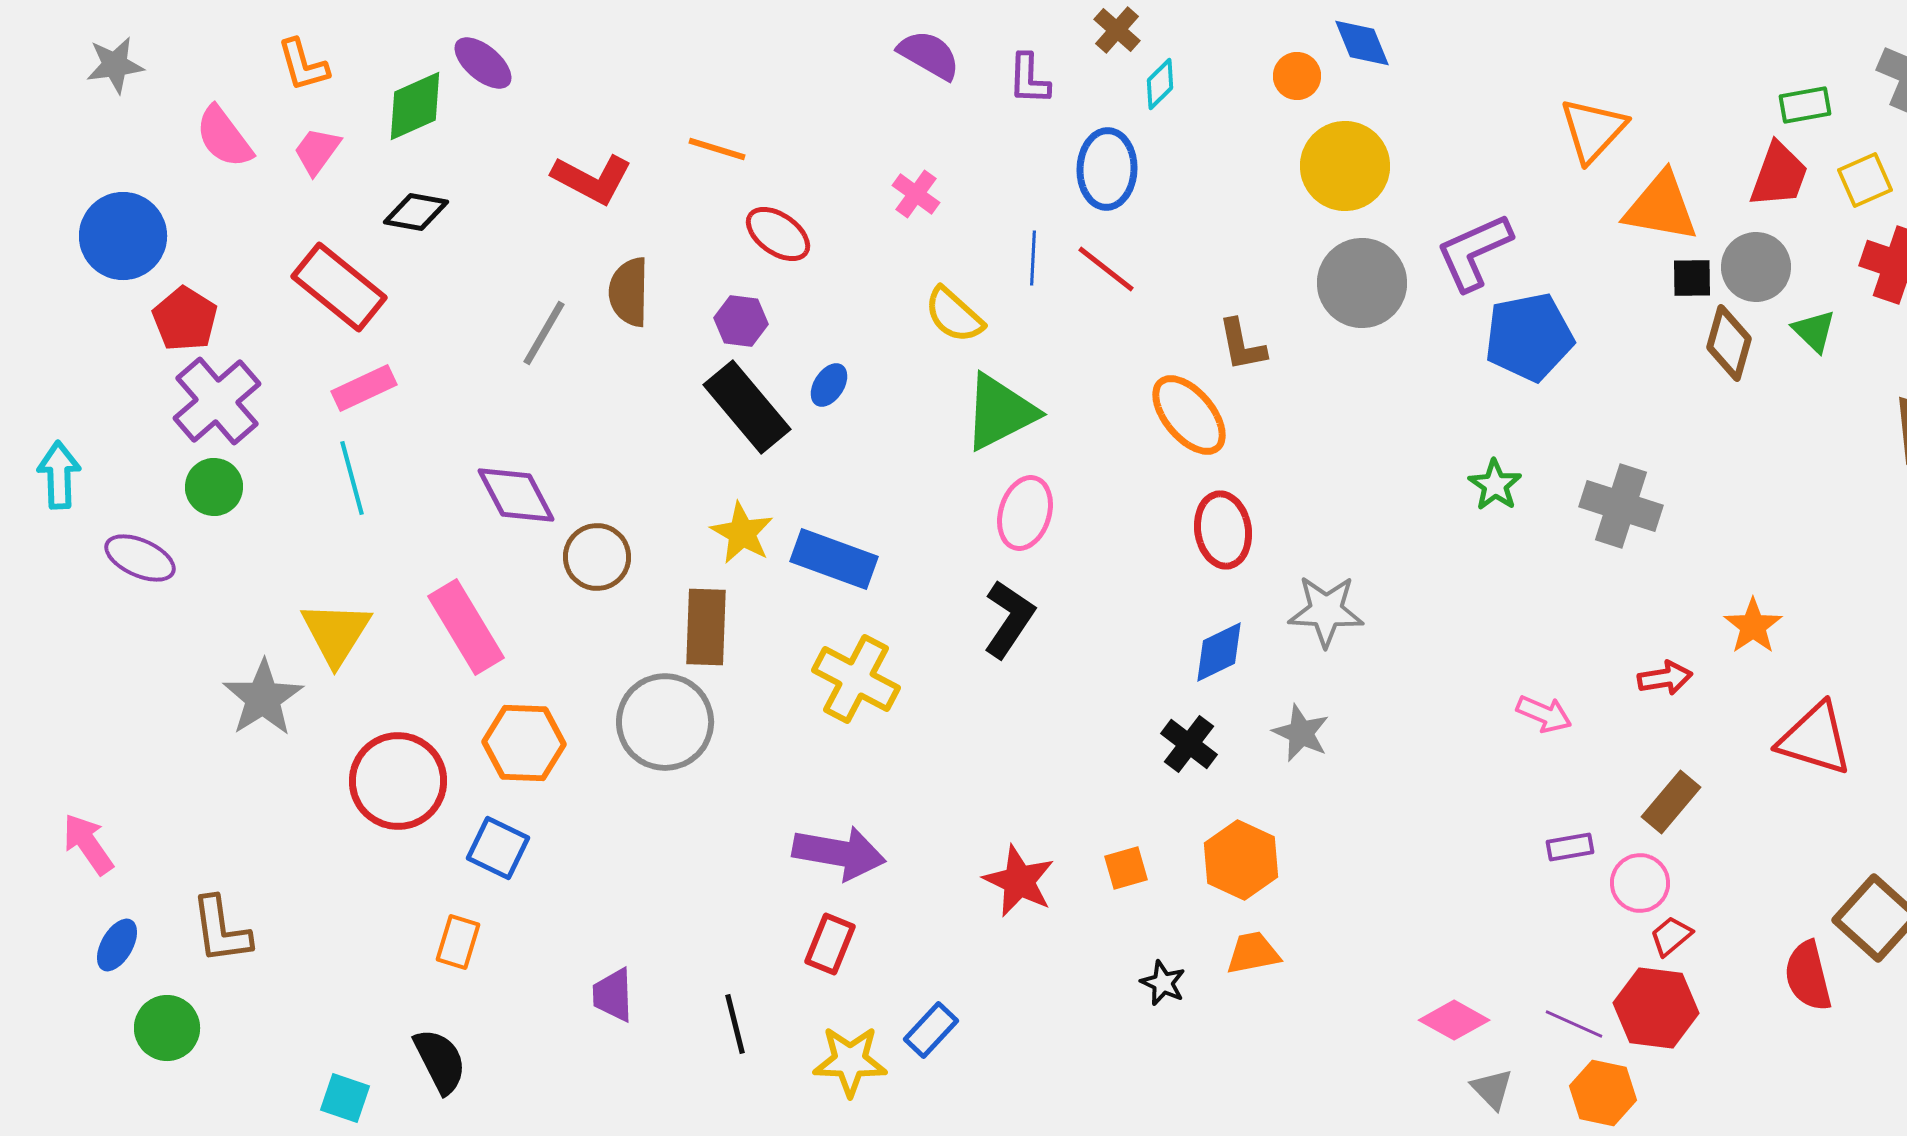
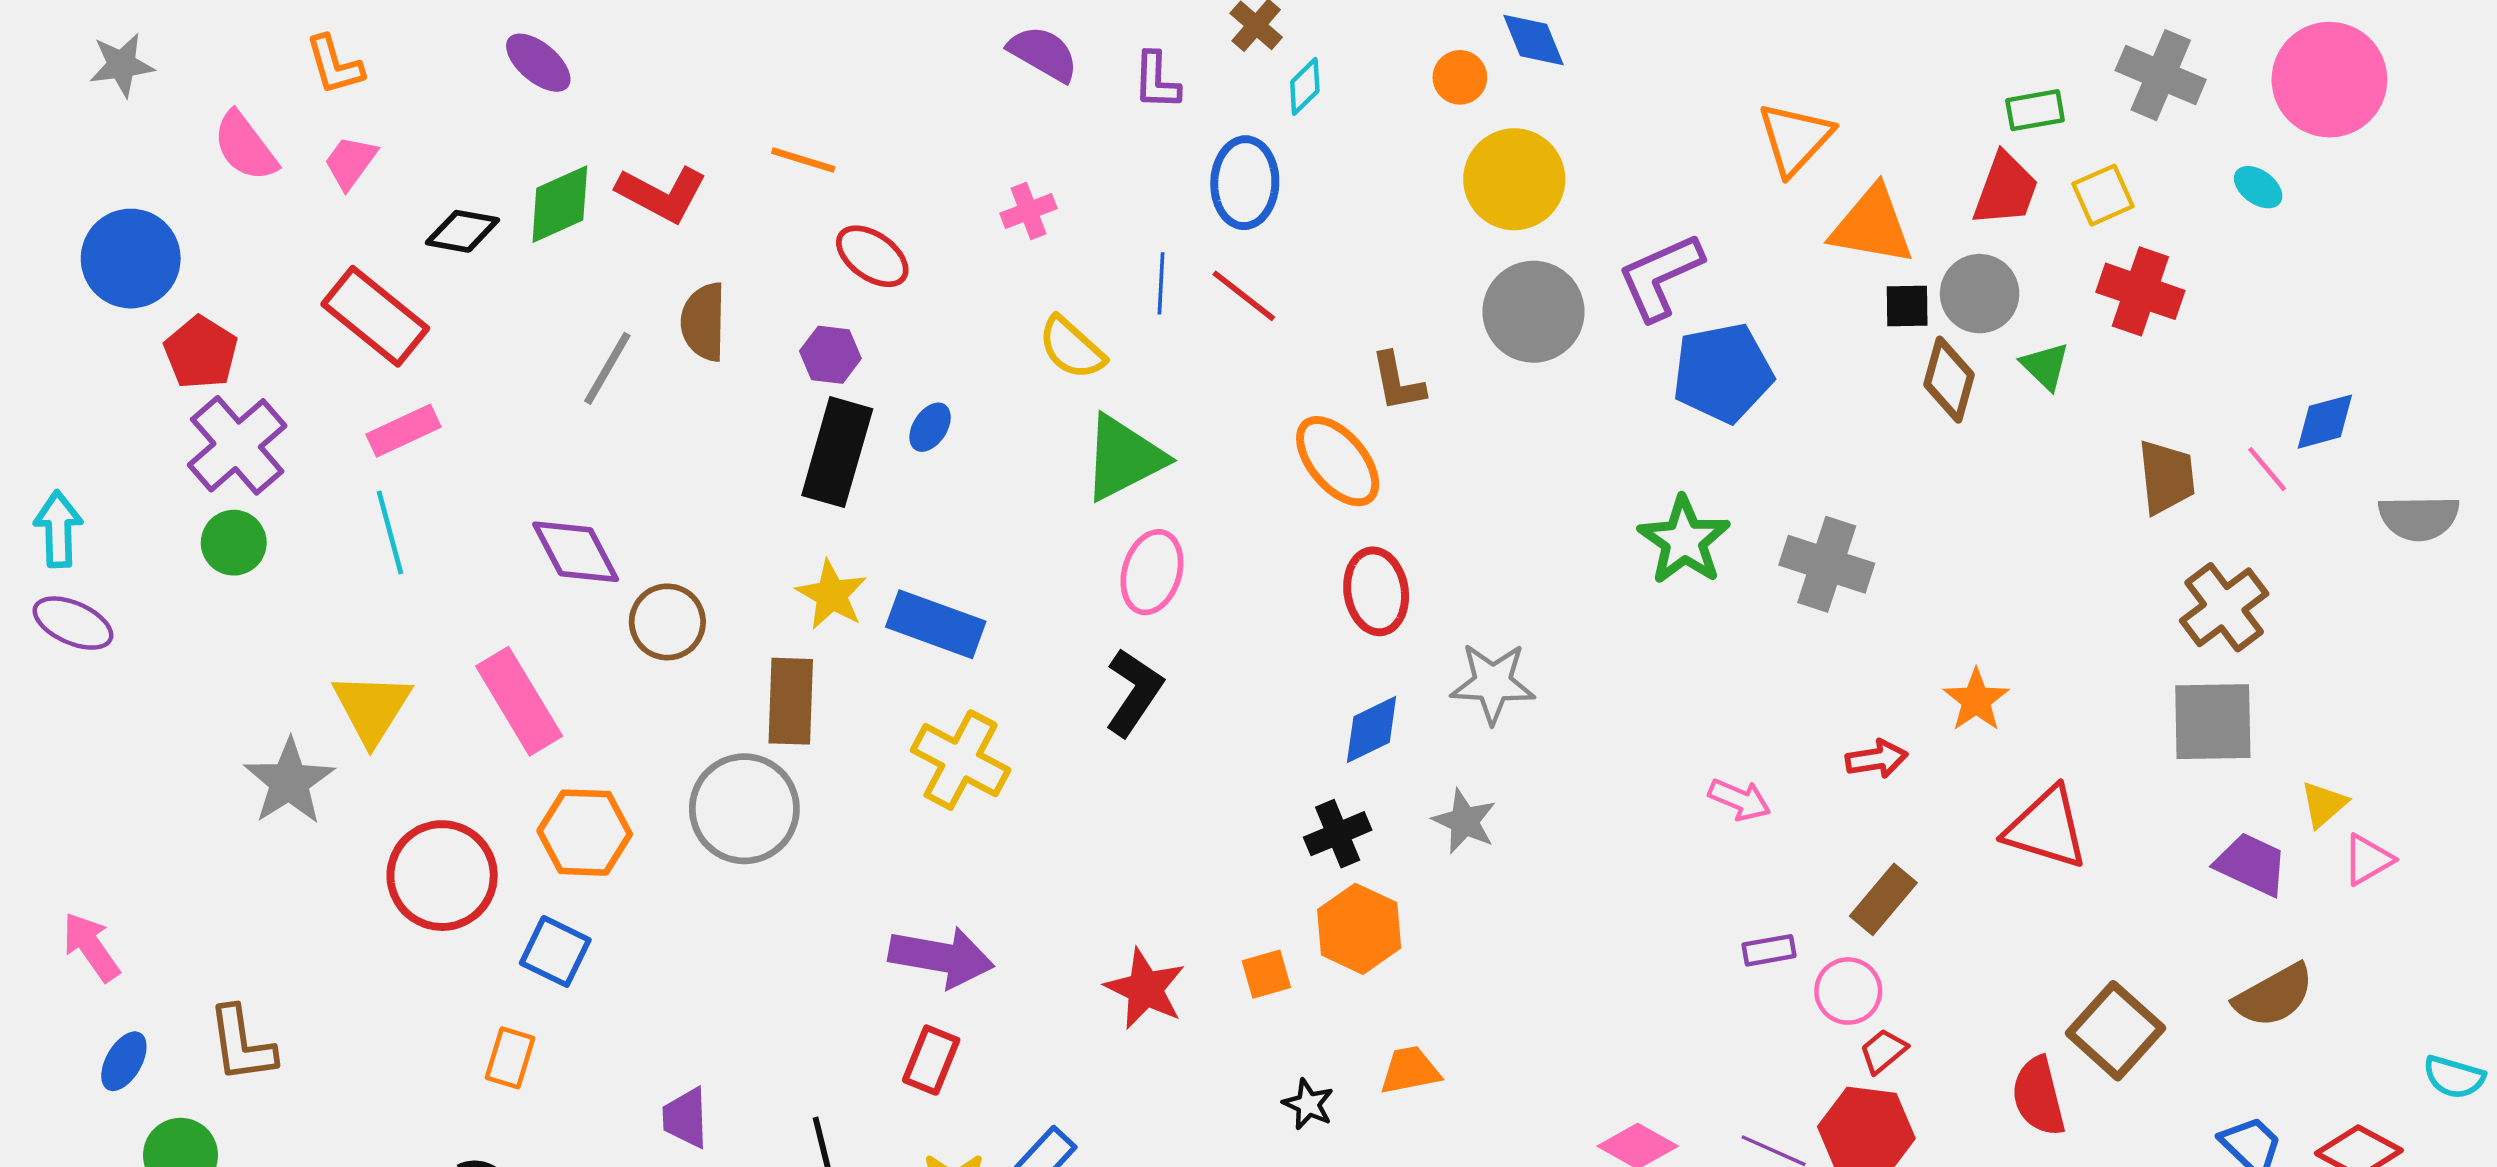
green diamond: (415, 106) -> (560, 204), moved
pink cross: (916, 194) -> (1029, 211), turned 33
black rectangle: (747, 407) -> (837, 452), turned 56
green star: (1495, 485) -> (1684, 540), size x1.5
purple ellipse: (140, 558) -> (73, 623), moved
black cross: (1189, 744) -> (1338, 834), turned 30
orange hexagon: (1241, 860) -> (1359, 929), moved

